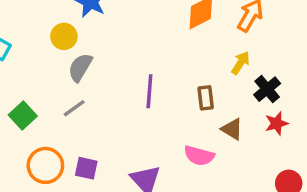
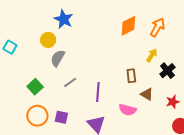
purple line: (149, 91) -> (98, 92), moved
gray line: (74, 108) -> (70, 82), moved
green square: (23, 115) -> (35, 87), moved
red star: (276, 123) -> (173, 102), moved

